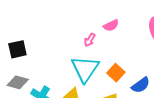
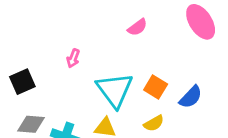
pink arrow: (90, 40) -> (73, 58), moved

